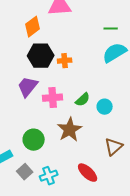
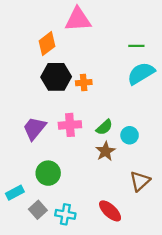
purple trapezoid: (28, 87) -> (34, 128), moved
brown star: (70, 130) -> (105, 151), moved, size x0.7
cyan cross: (49, 176) -> (65, 214), turned 30

